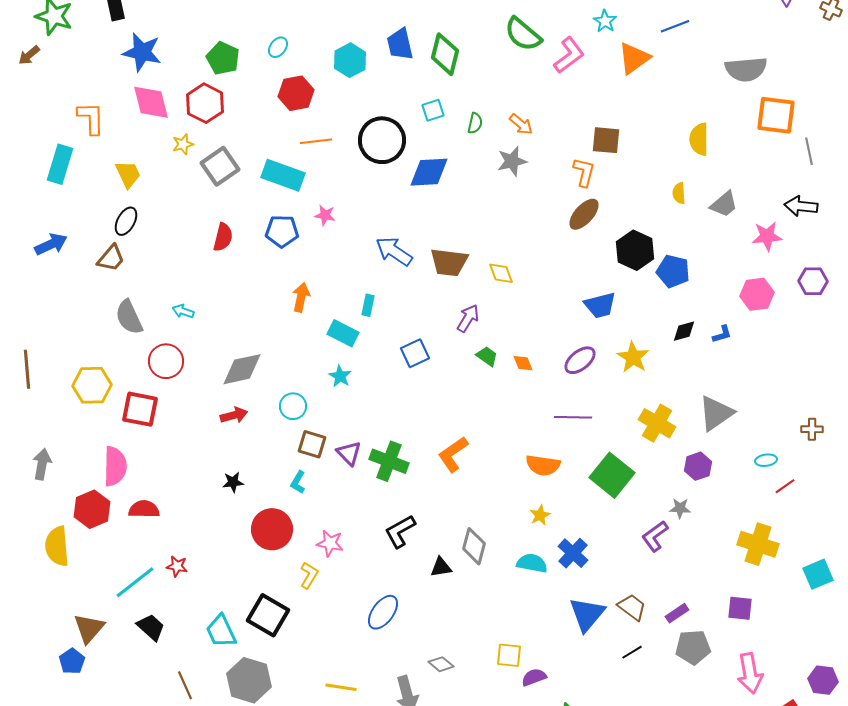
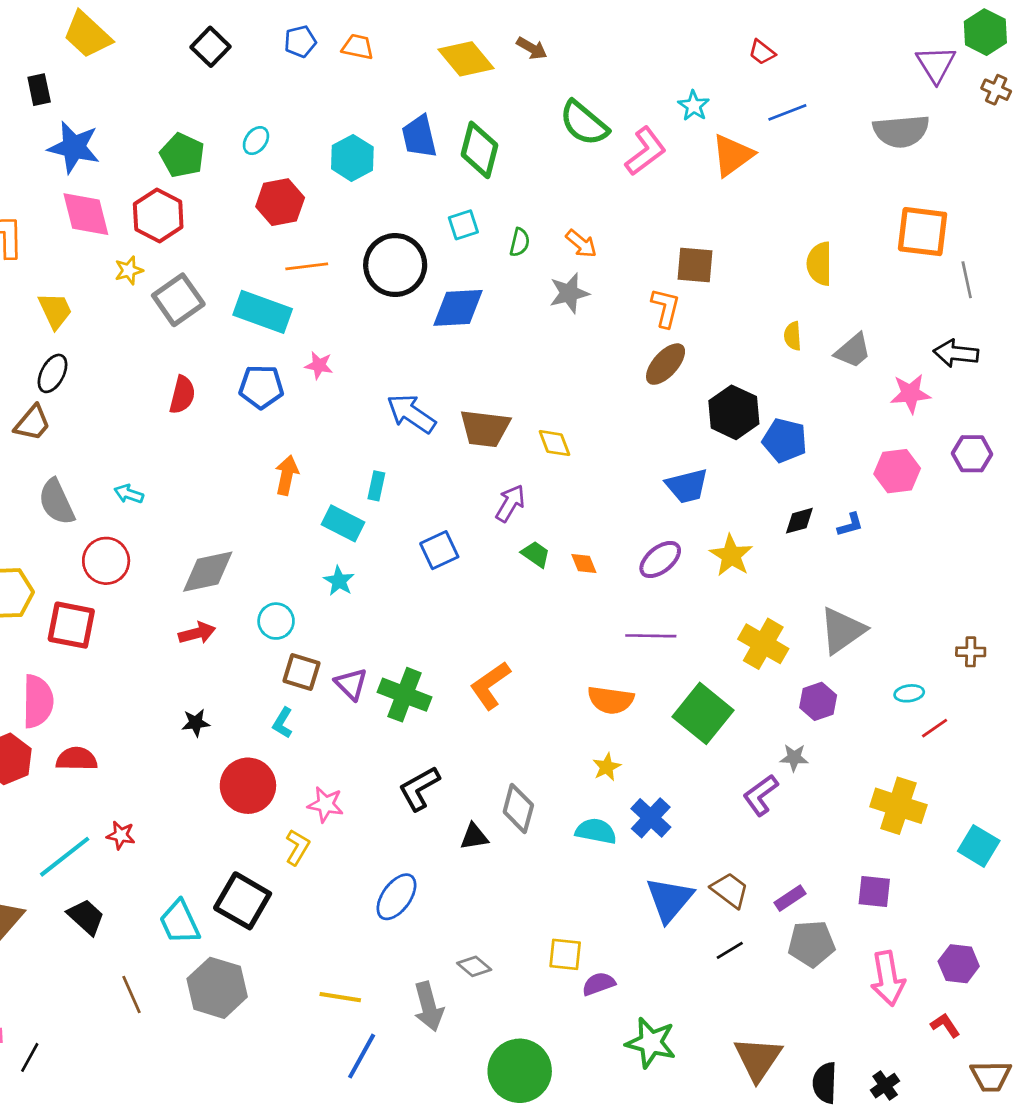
gray semicircle: (746, 69) -> (901, 131), moved
cyan square: (818, 574) -> (979, 846), turned -36
purple hexagon: (823, 680) -> (959, 964), moved

